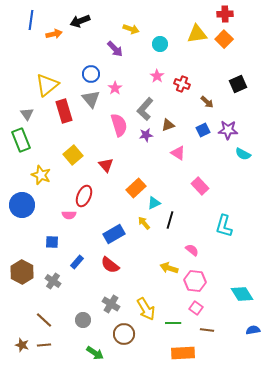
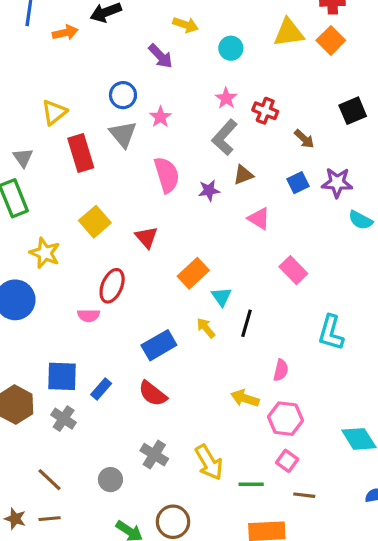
yellow triangle: (47, 85) -> (54, 112), size x0.7
gray L-shape: (145, 109) -> (225, 137), moved
cyan triangle: (154, 203) -> (221, 297), turned -40
blue square: (52, 242) -> (62, 376), moved, size x1.5
pink semicircle: (192, 250) -> (281, 370), turned 64
brown circle: (124, 334) -> (173, 522), moved

